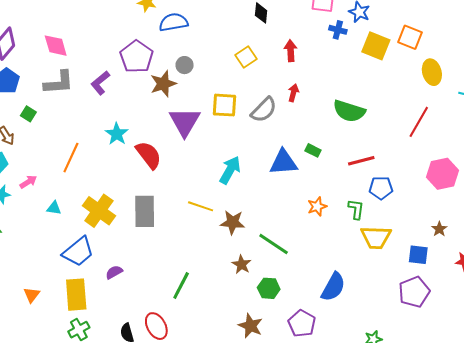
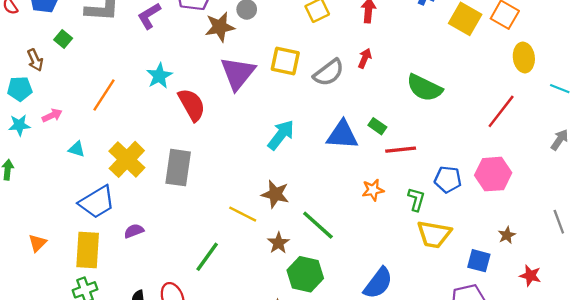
red line: (361, 161) -> (401, 150), moved
pink hexagon: (442, 174) -> (493, 174), moved
yellow line: (201, 206) -> (243, 214), moved
green hexagon: (269, 288) -> (305, 274), size x1.4

